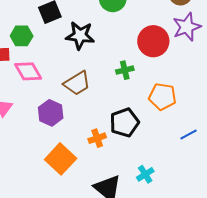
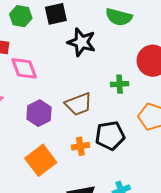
green hexagon: (22, 36) -> (21, 16), moved
brown trapezoid: (77, 83) -> (78, 104), moved

